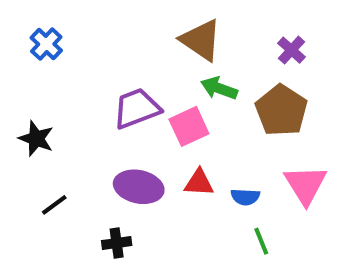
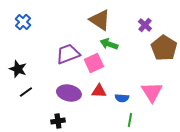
brown pentagon: (281, 110) -> (164, 48), moved
black line: (54, 205) -> (26, 92), moved
green line: (261, 241) -> (130, 120), turned 32

